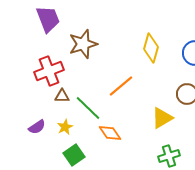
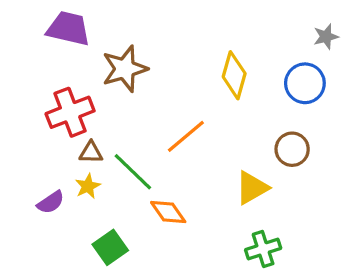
purple trapezoid: (48, 19) -> (68, 29), turned -56
yellow star: (65, 127) -> (88, 186), moved

